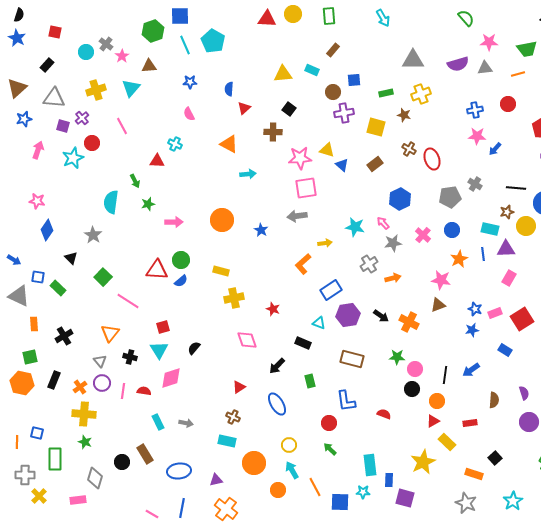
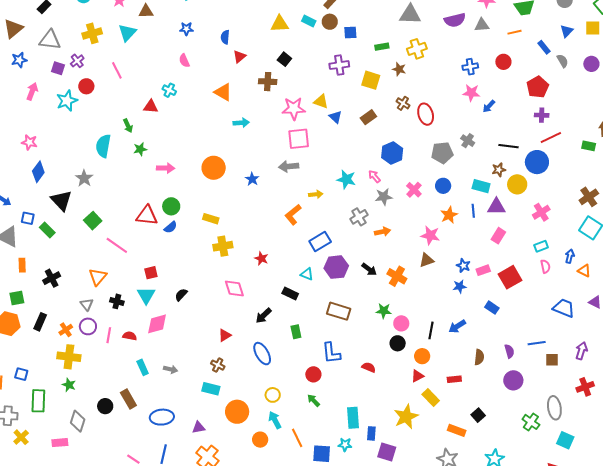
brown circle: (333, 92) -> (330, 22), moved
black triangle: (71, 258) -> (61, 200), size x1.6

